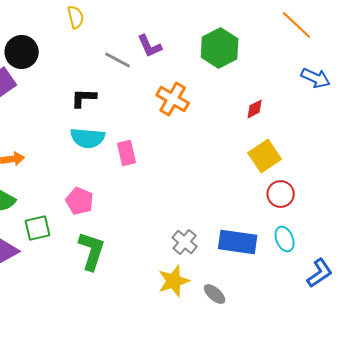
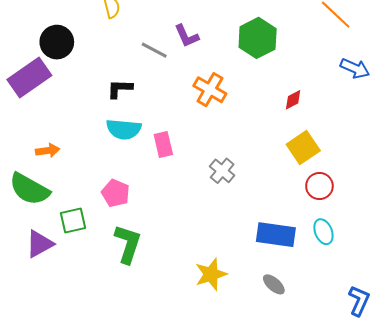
gray cross: (185, 242) -> (222, 171), moved
blue L-shape: (320, 273) -> (359, 301), moved, turned -32
gray ellipse: (215, 294) -> (274, 284), moved

